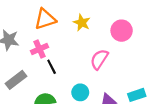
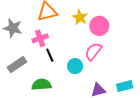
pink circle: (122, 31) -> (99, 26), moved
cyan circle: (80, 92) -> (75, 66), moved

